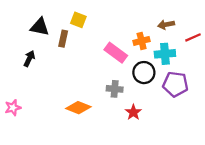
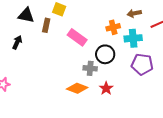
pink rectangle: (116, 53) -> (77, 37), moved
black circle: (144, 73) -> (105, 54), moved
orange diamond: (78, 108) -> (77, 88), moved

